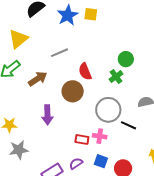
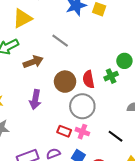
gray line: (59, 53) -> (60, 41), turned 48
red semicircle: (85, 72) -> (89, 79), moved
gray circle: (108, 110) -> (82, 106), moved
black line: (128, 125) -> (115, 136), moved

